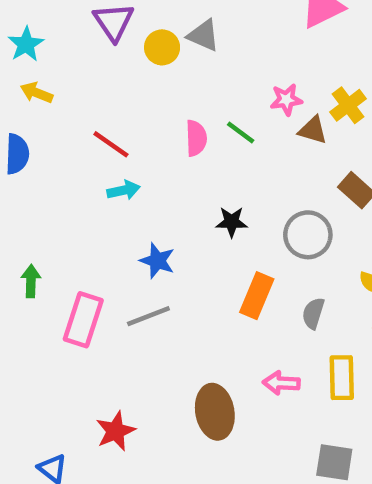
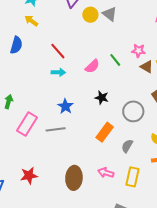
pink semicircle: (196, 138) -> (92, 66), moved, turned 35

